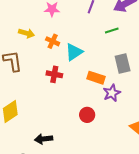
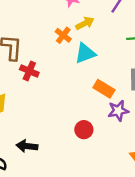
yellow arrow: (26, 33) -> (85, 23), moved, turned -56
red cross: (54, 74) -> (29, 71), moved

